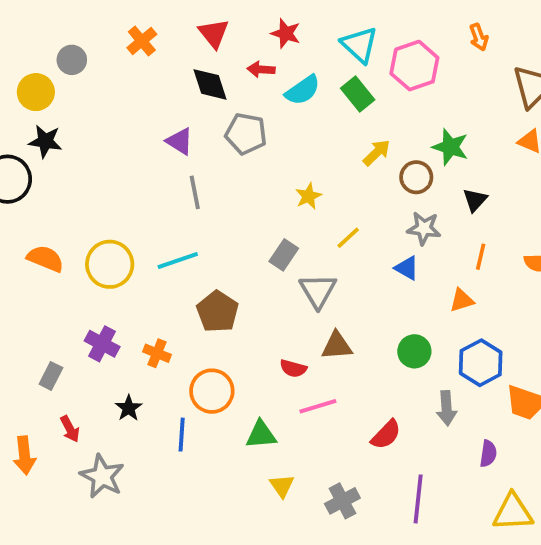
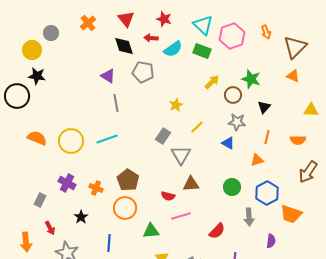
orange arrow: (479, 37) -> (266, 32), moved
green rectangle: (358, 94) -> (202, 51), turned -30
brown pentagon: (218, 312) -> (128, 180), moved
blue line: (182, 435) -> (109, 243), moved

